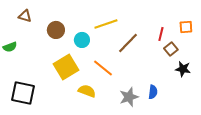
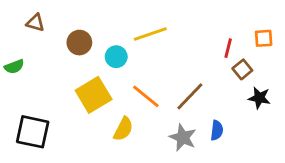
brown line: (128, 43) -> (190, 96), moved
yellow semicircle: (87, 91) -> (123, 129), turned 96
gray star: (129, 97) -> (183, 137), turned -30

